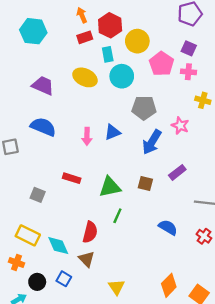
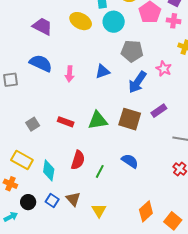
pink arrow: (87, 136) -> (70, 74), moved
red rectangle: (72, 178) -> (66, 122), moved
brown square: (145, 184) -> (130, 119), size x1.6
gray square: (38, 195) -> (33, 124), turned 32
green line: (117, 216) -> (100, 171), moved
blue semicircle: (168, 227) -> (130, 161), moved
cyan diamond: (58, 246) -> (49, 170), turned 30
brown triangle: (87, 259) -> (73, 199), moved

